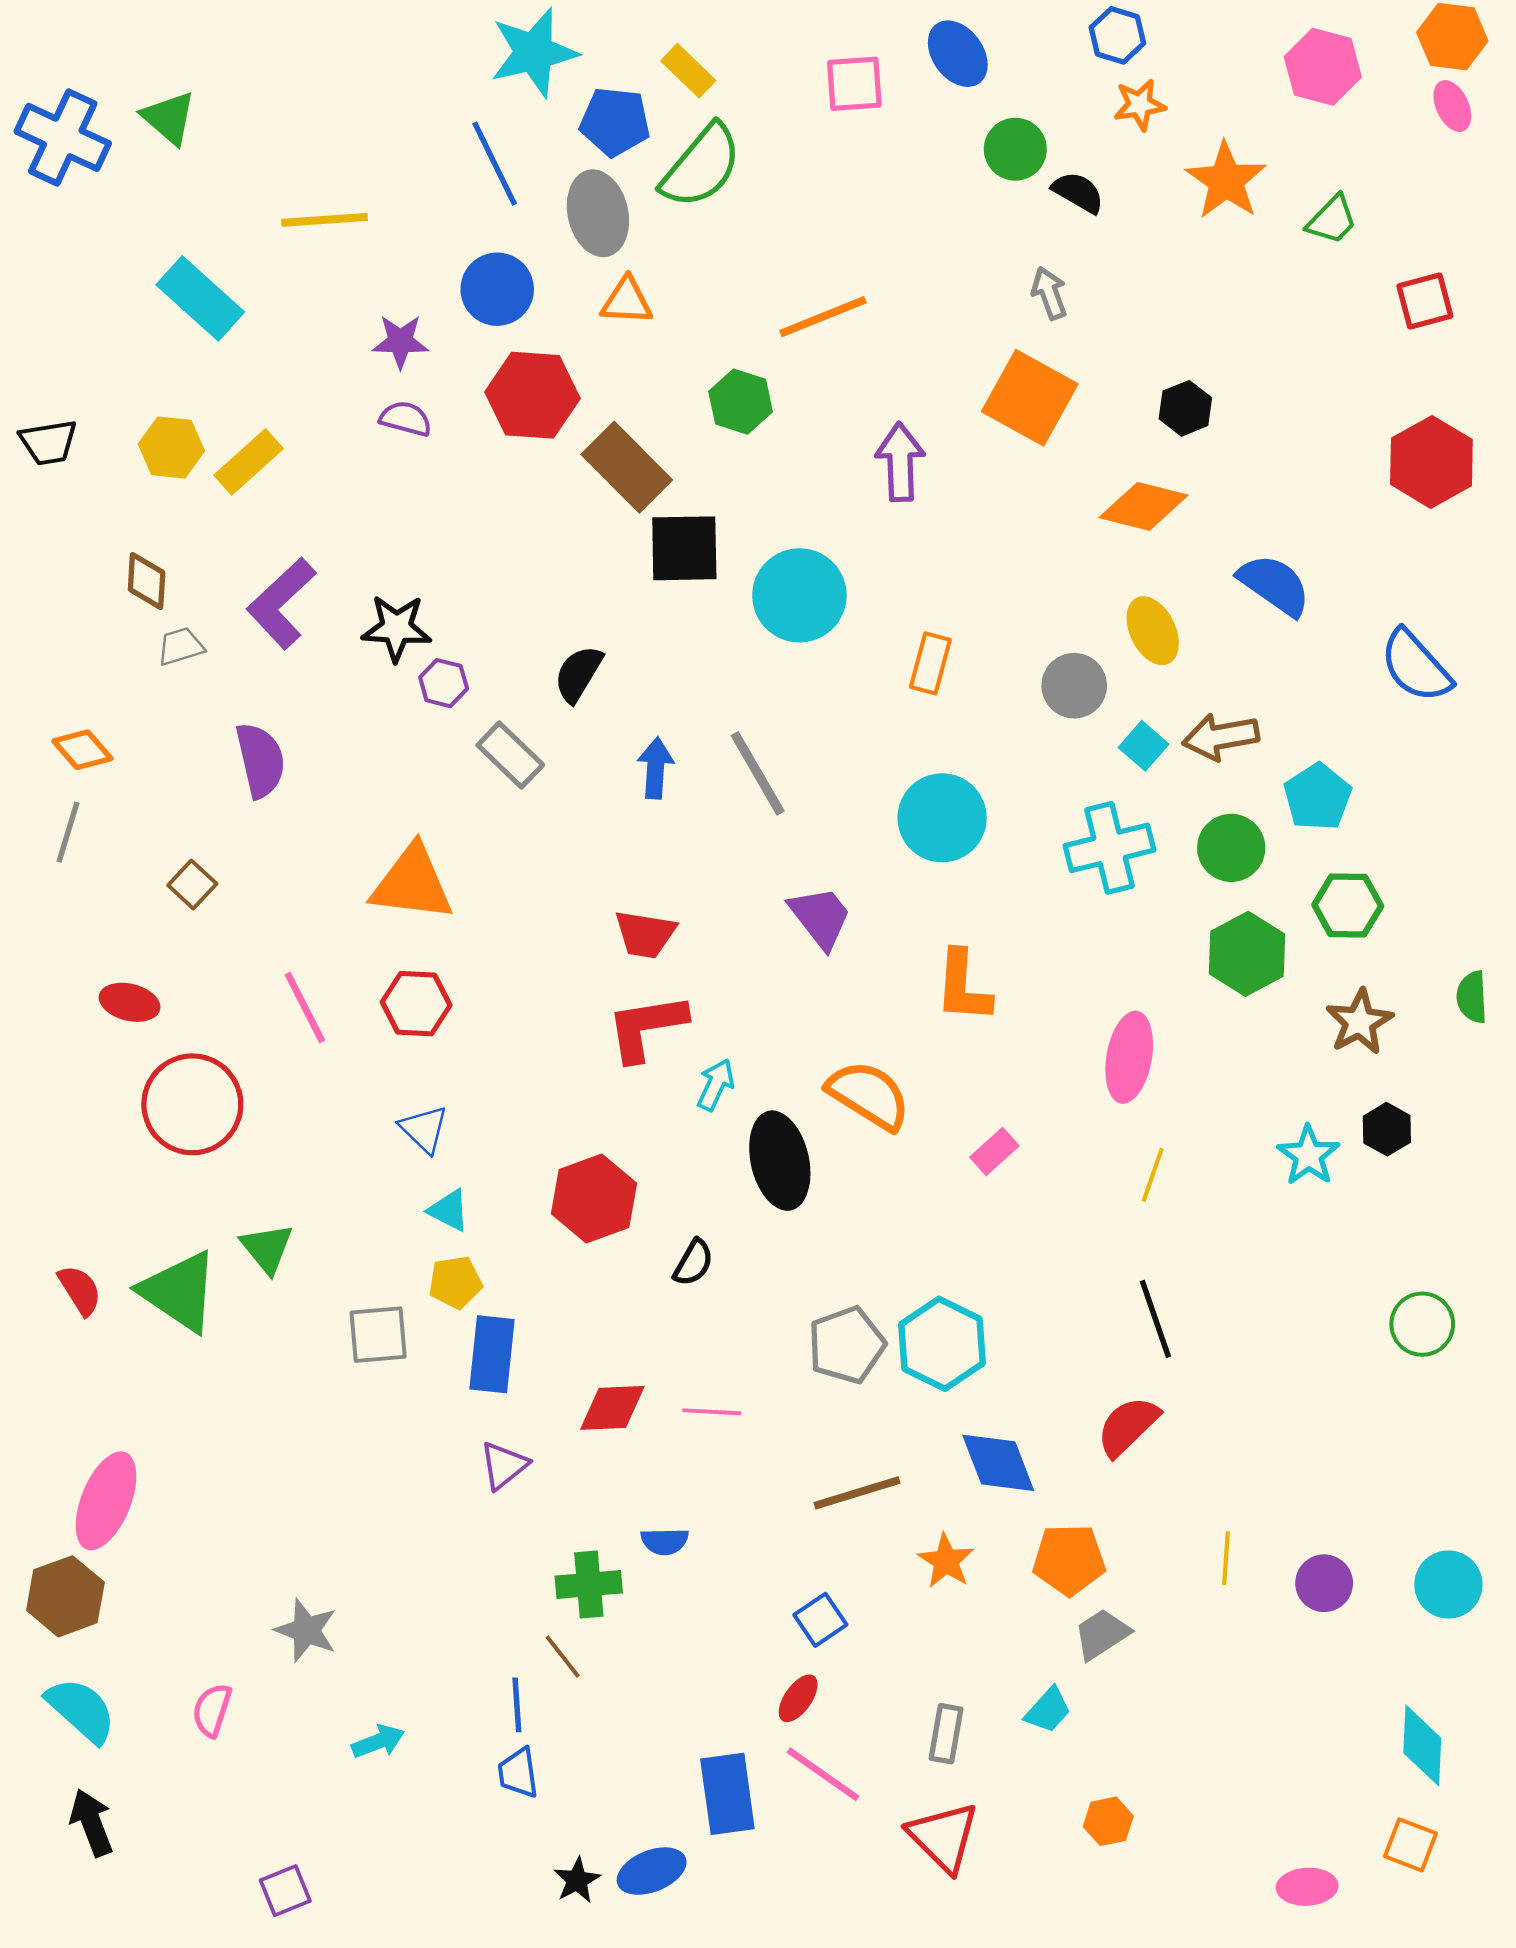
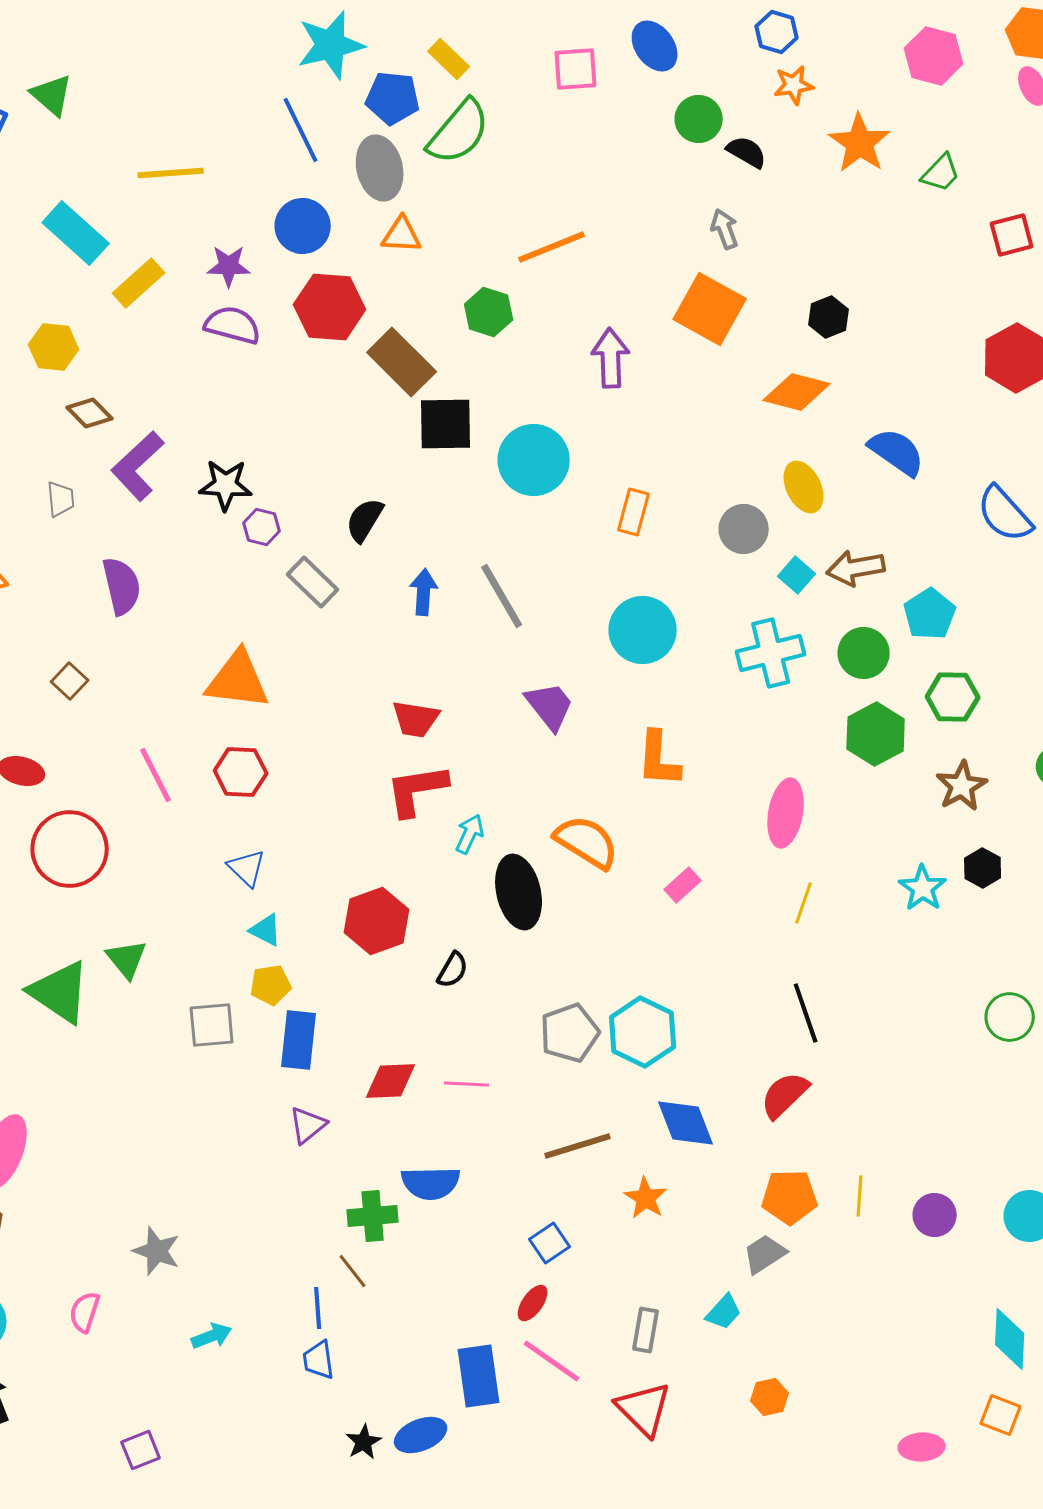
purple semicircle: (406, 419) -> (233, 325), size x1.4
yellow rectangle: (249, 462) -> (139, 283), moved
brown diamond: (147, 581) -> (90, 413), moved, turned -48
gray trapezoid: (181, 646) -> (61, 499), turned 102
blue semicircle: (665, 1541) -> (431, 1183), size x1.6
orange pentagon: (1069, 1560) -> (790, 1197), moved

